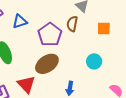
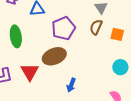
brown semicircle: (72, 24) -> (96, 27), moved
cyan circle: (94, 61) -> (120, 67), moved

